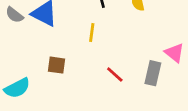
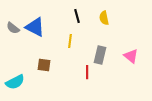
gray rectangle: (153, 73) -> (100, 55), moved
red line: (115, 75) -> (87, 72), turned 48

